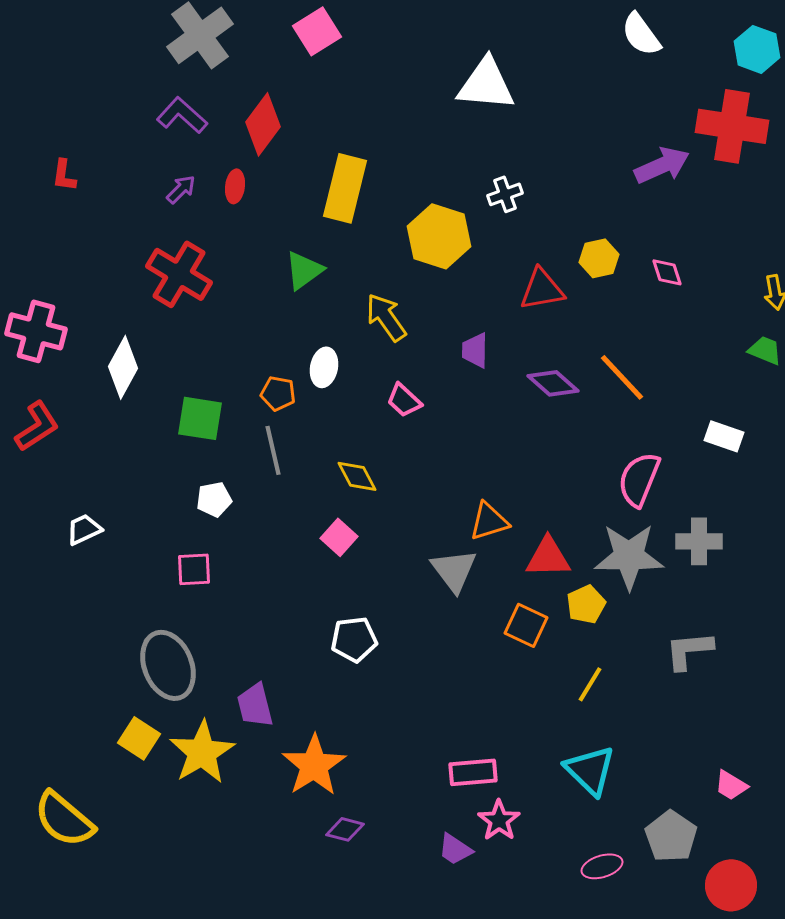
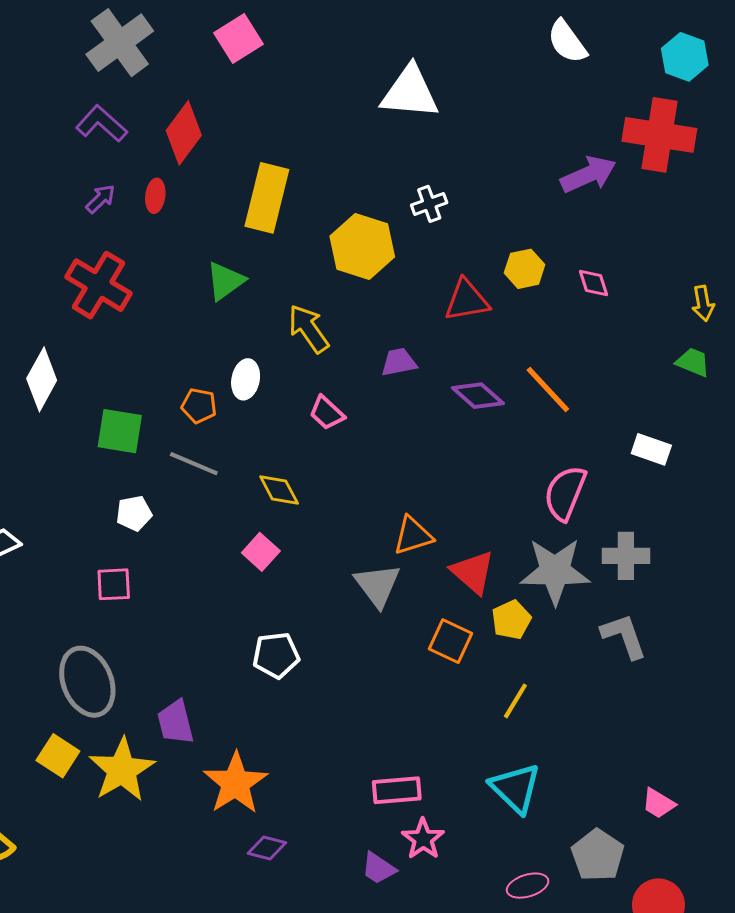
purple trapezoid: (475, 350) -> (399, 362), turned 78
gray line: (273, 450) -> (194, 464), turned -54
red triangle: (548, 557) -> (473, 572), turned 42
gray L-shape: (689, 650) -> (624, 636), moved, turned 76

